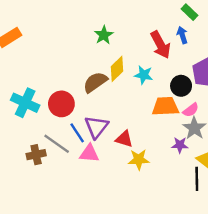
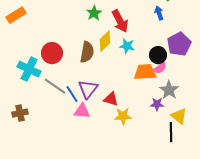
red arrow: (161, 45) -> (120, 21), moved
brown semicircle: (95, 82) -> (87, 52), turned 135
red circle: (61, 104) -> (52, 53), moved
pink semicircle: (191, 110) -> (160, 68), moved
gray line: (57, 144) -> (55, 86), moved
brown cross: (36, 155) -> (20, 113), moved

